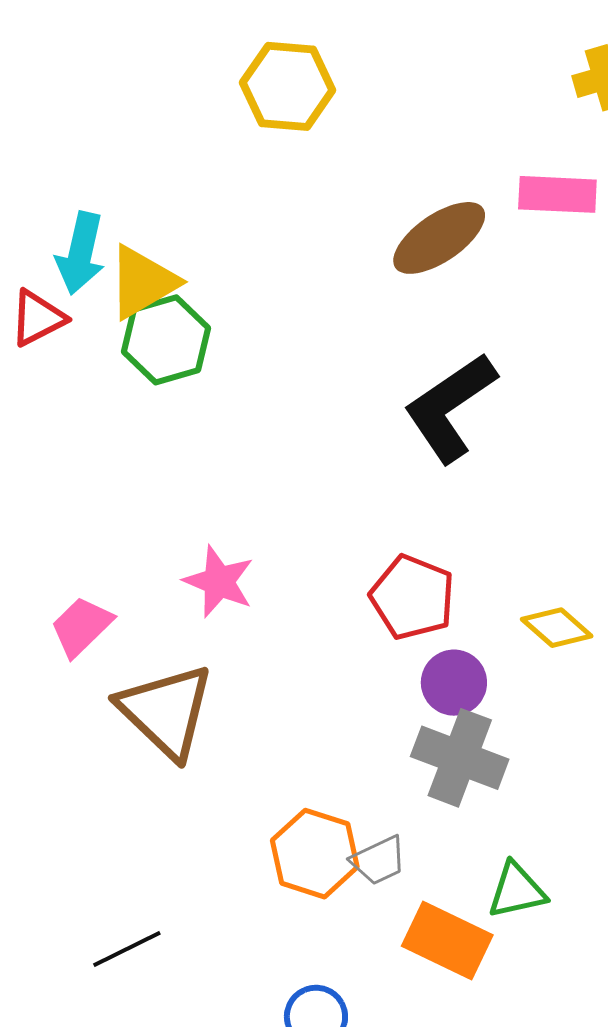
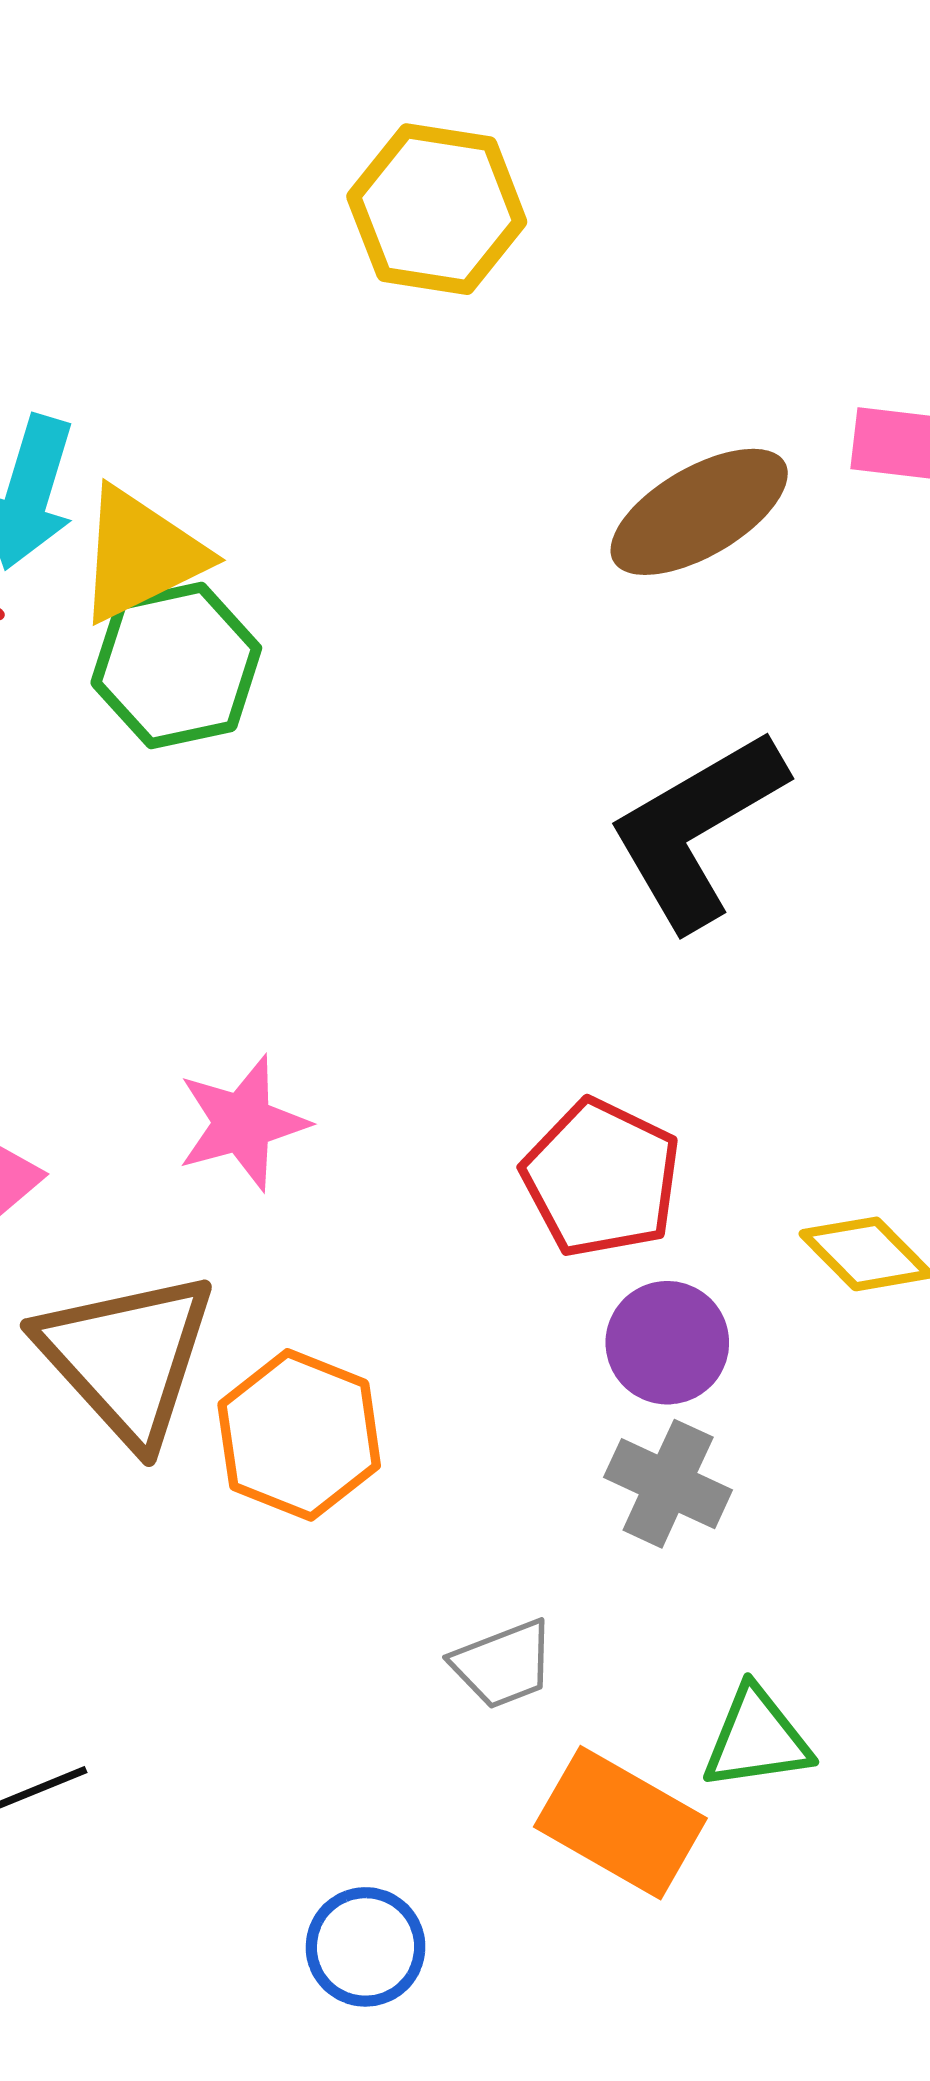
pink star: (219, 582) -> (243, 1123), turned 30
gray cross: (460, 758) -> (668, 1484), size x0.7
orange hexagon: (315, 854) -> (299, 1435), moved

